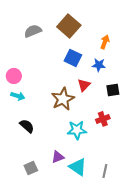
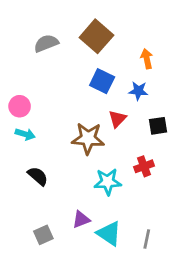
orange arrow: (105, 42) -> (147, 59), turned -32
brown star: (63, 99) -> (88, 138), turned 30

